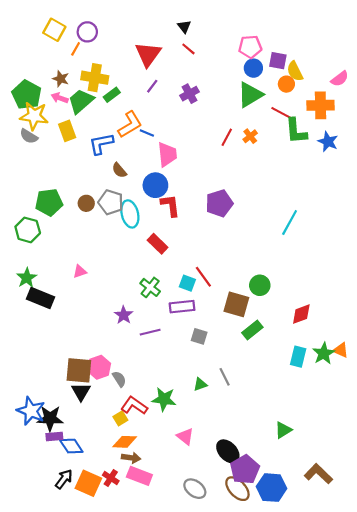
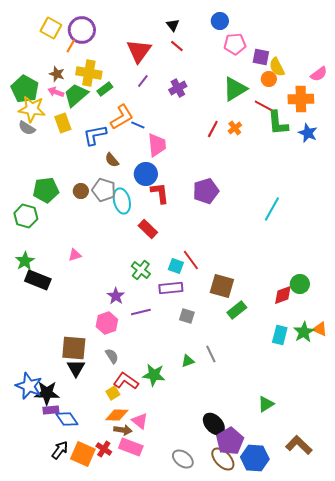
purple circle: (87, 32) -> (82, 30), size x1.4
blue circle: (253, 68) -> (220, 21), moved
green circle: (260, 285) -> (300, 284), moved
pink hexagon: (99, 367) -> (107, 323), moved
pink triangle: (185, 436) -> (140, 421), moved

